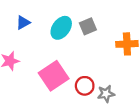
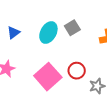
red circle: (85, 86) -> (77, 71), moved

